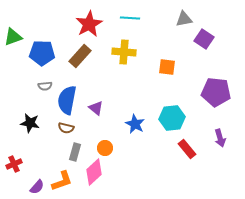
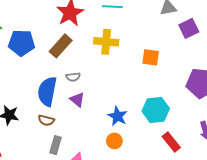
purple square: (204, 39) -> (189, 28), turned 30
gray semicircle: (45, 86) -> (73, 77), moved
orange circle: (105, 148) -> (114, 141), moved

